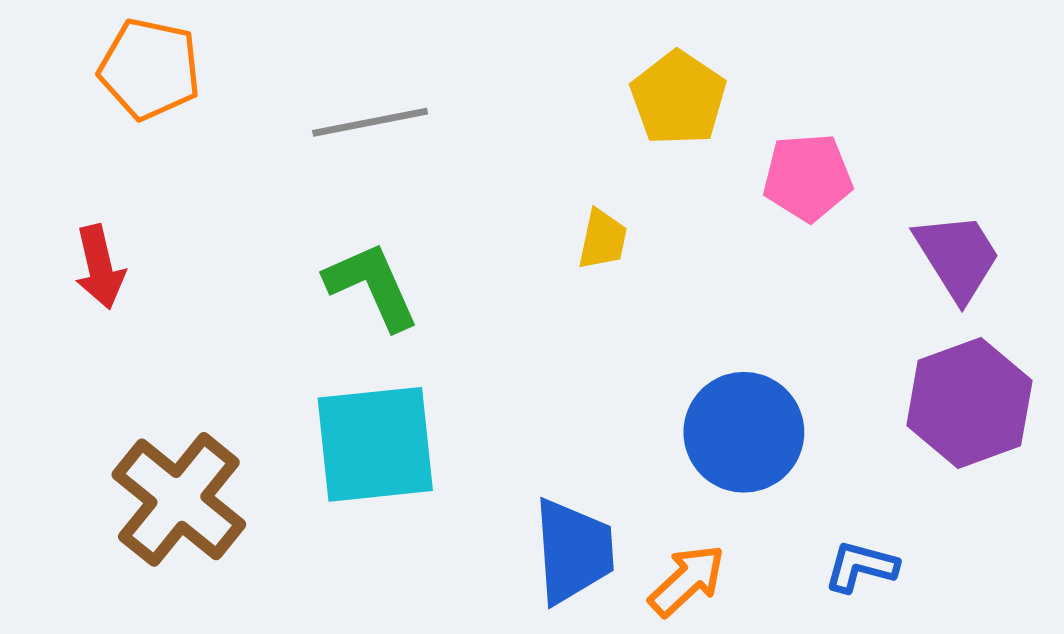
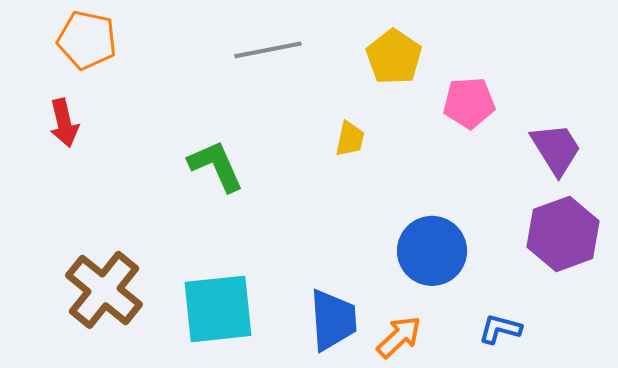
gray line: (370, 122) -> (268, 50), moved
red arrow: (100, 267) -> (64, 123), moved
cyan square: (375, 444) -> (218, 309), moved

